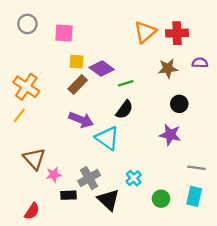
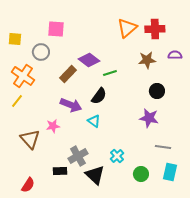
gray circle: (27, 24) -> (41, 52), moved
yellow square: (77, 62) -> (15, 39), moved
black semicircle: (124, 110) -> (99, 96), moved
cyan triangle: (107, 138) -> (94, 121), size x0.6
gray line: (196, 168) -> (163, 147), moved
pink star: (54, 175) -> (53, 126), moved

